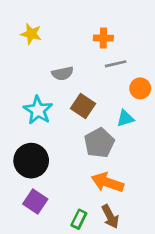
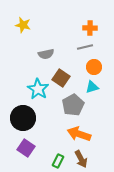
orange cross: (103, 38) -> (90, 28), moved
orange circle: (140, 88) -> (94, 67), moved
cyan star: (38, 110) -> (38, 89), moved

